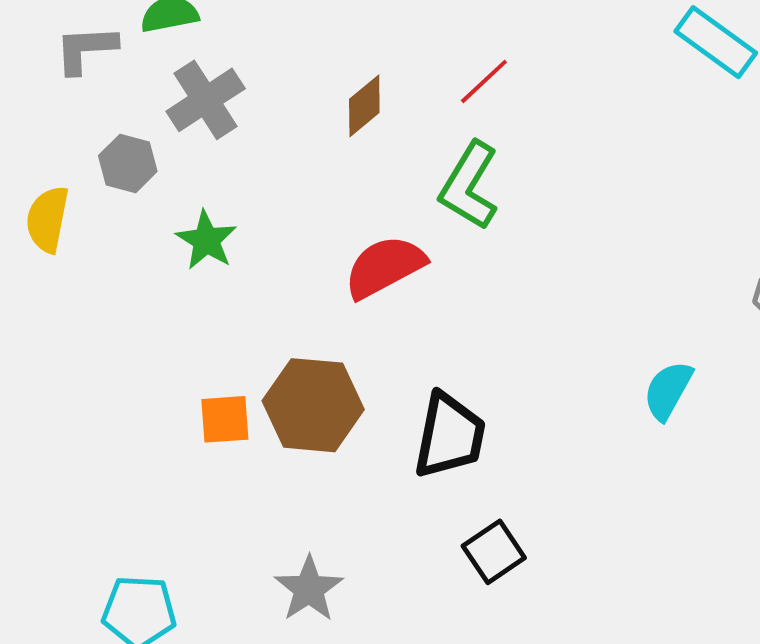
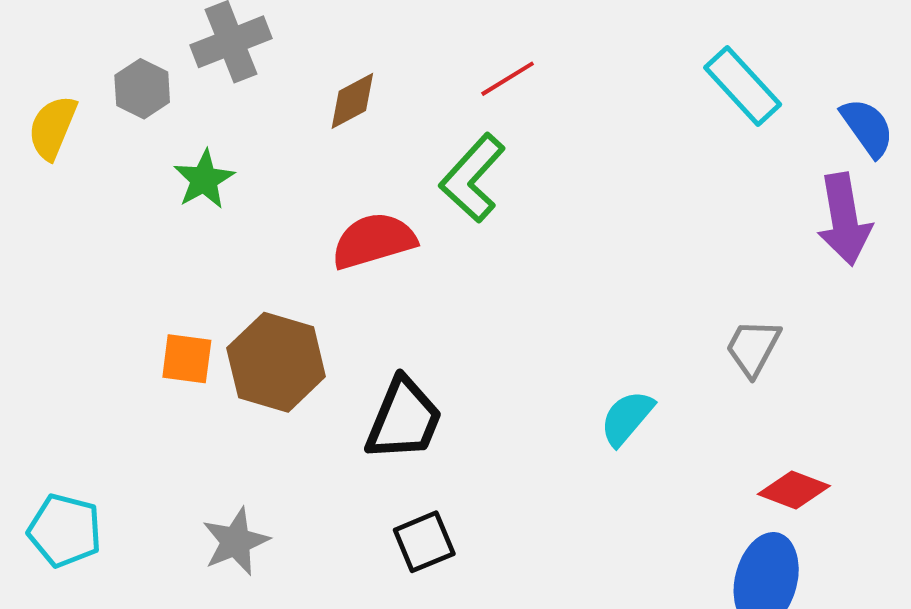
brown diamond: (364, 106) -> (352, 101), moved

